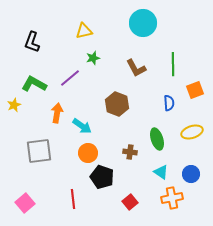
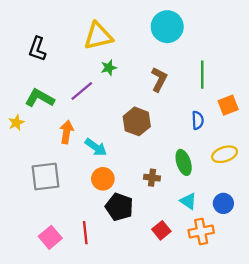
yellow triangle: (84, 31) -> (98, 36), size x1.5
brown L-shape: (136, 68) -> (159, 79), turned -125
red square: (130, 202) -> (161, 230), moved
pink square: (25, 203) -> (50, 237), moved

